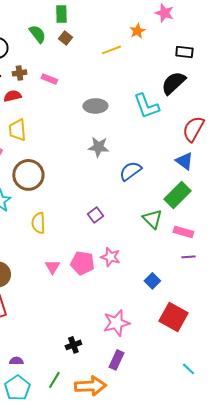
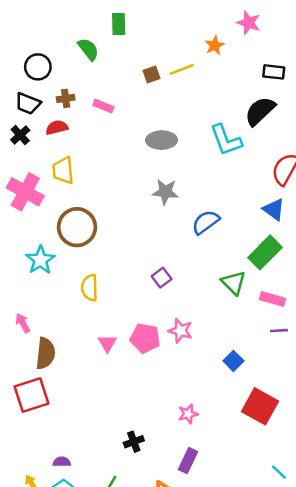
brown square: (65, 38) -> (151, 74), moved, turned 32
pink star: (116, 323) -> (188, 414), size x0.6

